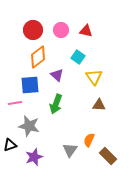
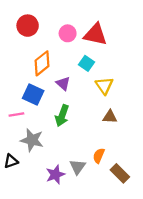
red circle: (33, 30) -> (28, 26), moved
red triangle: (86, 31) -> (95, 34), size x1.6
blue square: (30, 85) -> (33, 94), turned 30
purple star: (34, 157) -> (55, 175), moved

